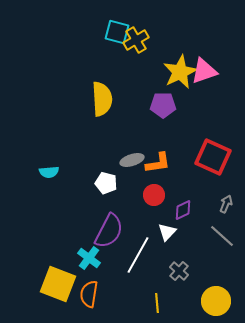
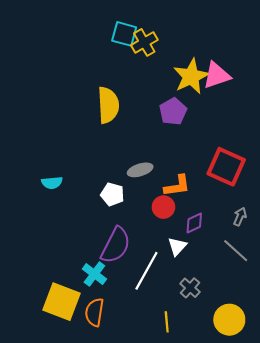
purple pentagon: (163, 105) -> (173, 111), turned -30
orange L-shape: (158, 163) -> (177, 186), moved

